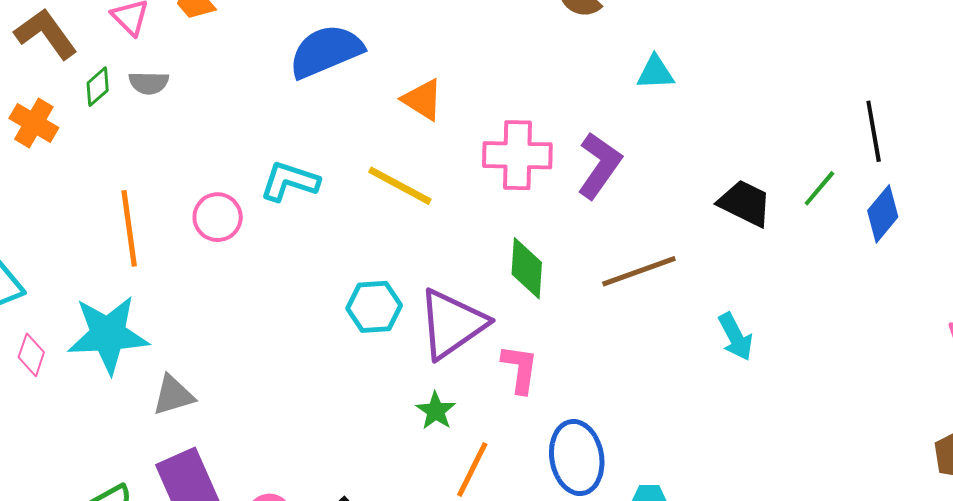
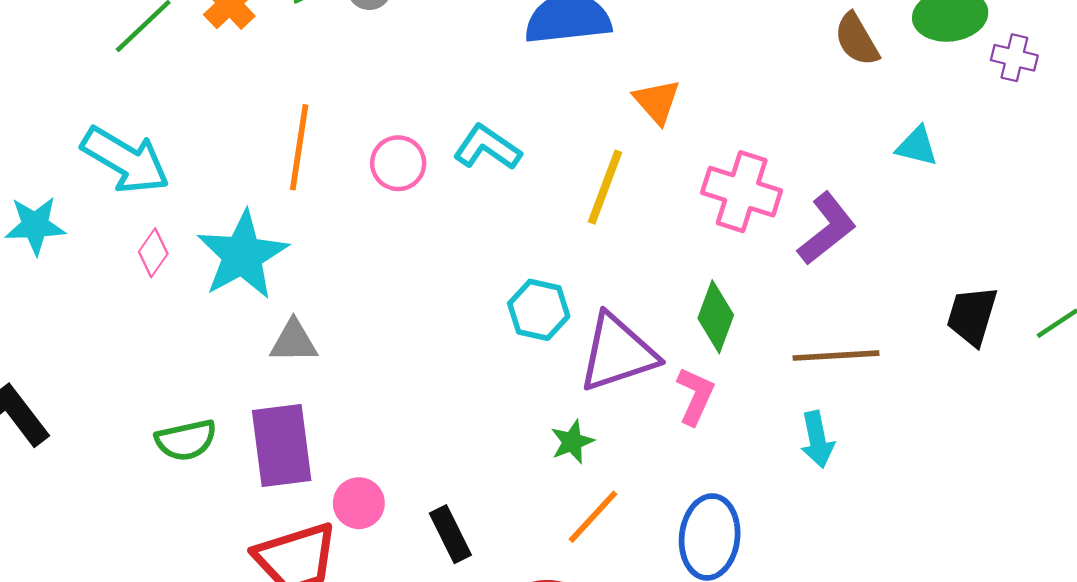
yellow line: (400, 186) -> (605, 187), turned 66
black trapezoid: (745, 203) -> (972, 316), turned -116
cyan star: (108, 335) -> (242, 255), turned 30
cyan arrow: (735, 337) -> (817, 439), moved
pink L-shape: (520, 369) -> (695, 396), moved

